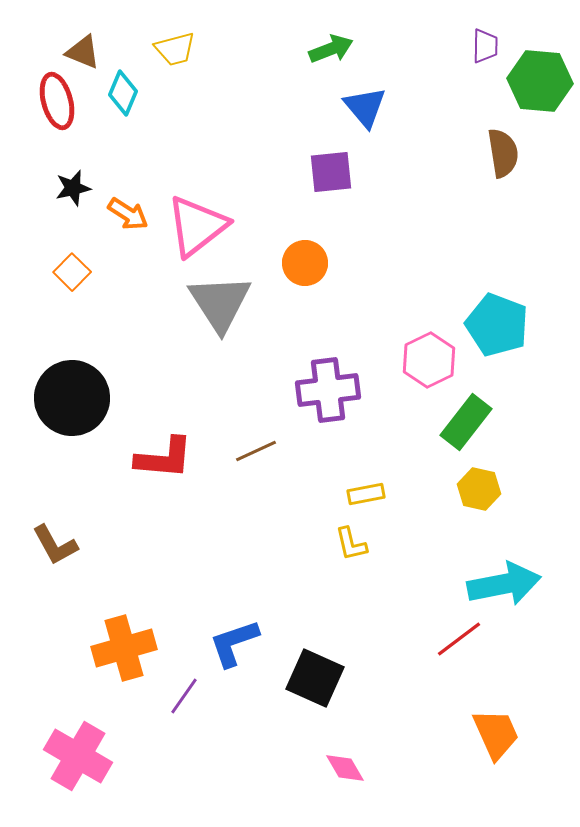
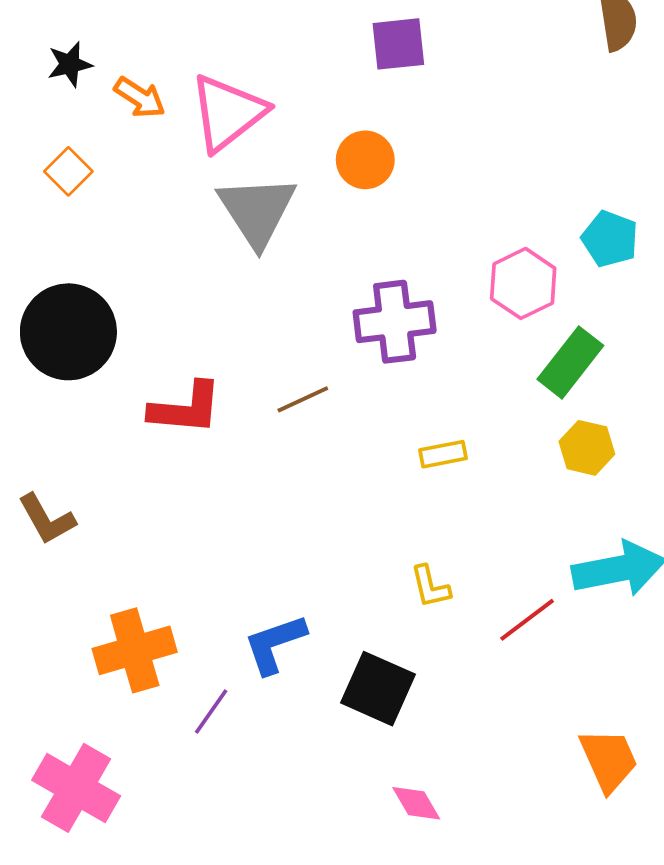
cyan pentagon: (497, 325) -> (610, 239), size x0.7
yellow L-shape: (351, 544) -> (430, 587), moved
red line: (459, 639) -> (527, 620), moved

